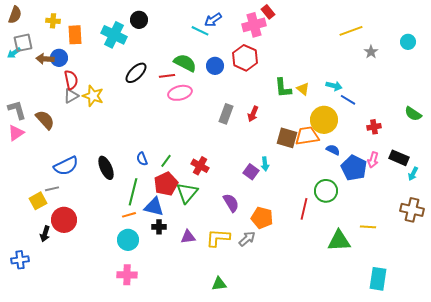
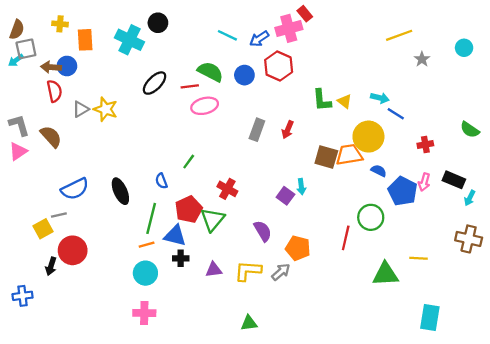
brown semicircle: (15, 15) -> (17, 30), moved
blue arrow: (213, 20) -> (259, 39), moved
red semicircle: (71, 80) -> (54, 91), moved
green line: (166, 161) -> (189, 162), moved

